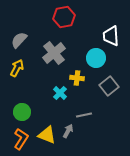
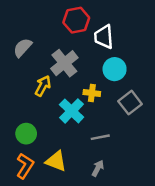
white trapezoid: (111, 36) -> (104, 37), moved
yellow arrow: (17, 68) -> (43, 86), moved
cyan cross: (60, 93) -> (72, 111), size x1.5
gray arrow: (68, 131) -> (98, 168), moved

